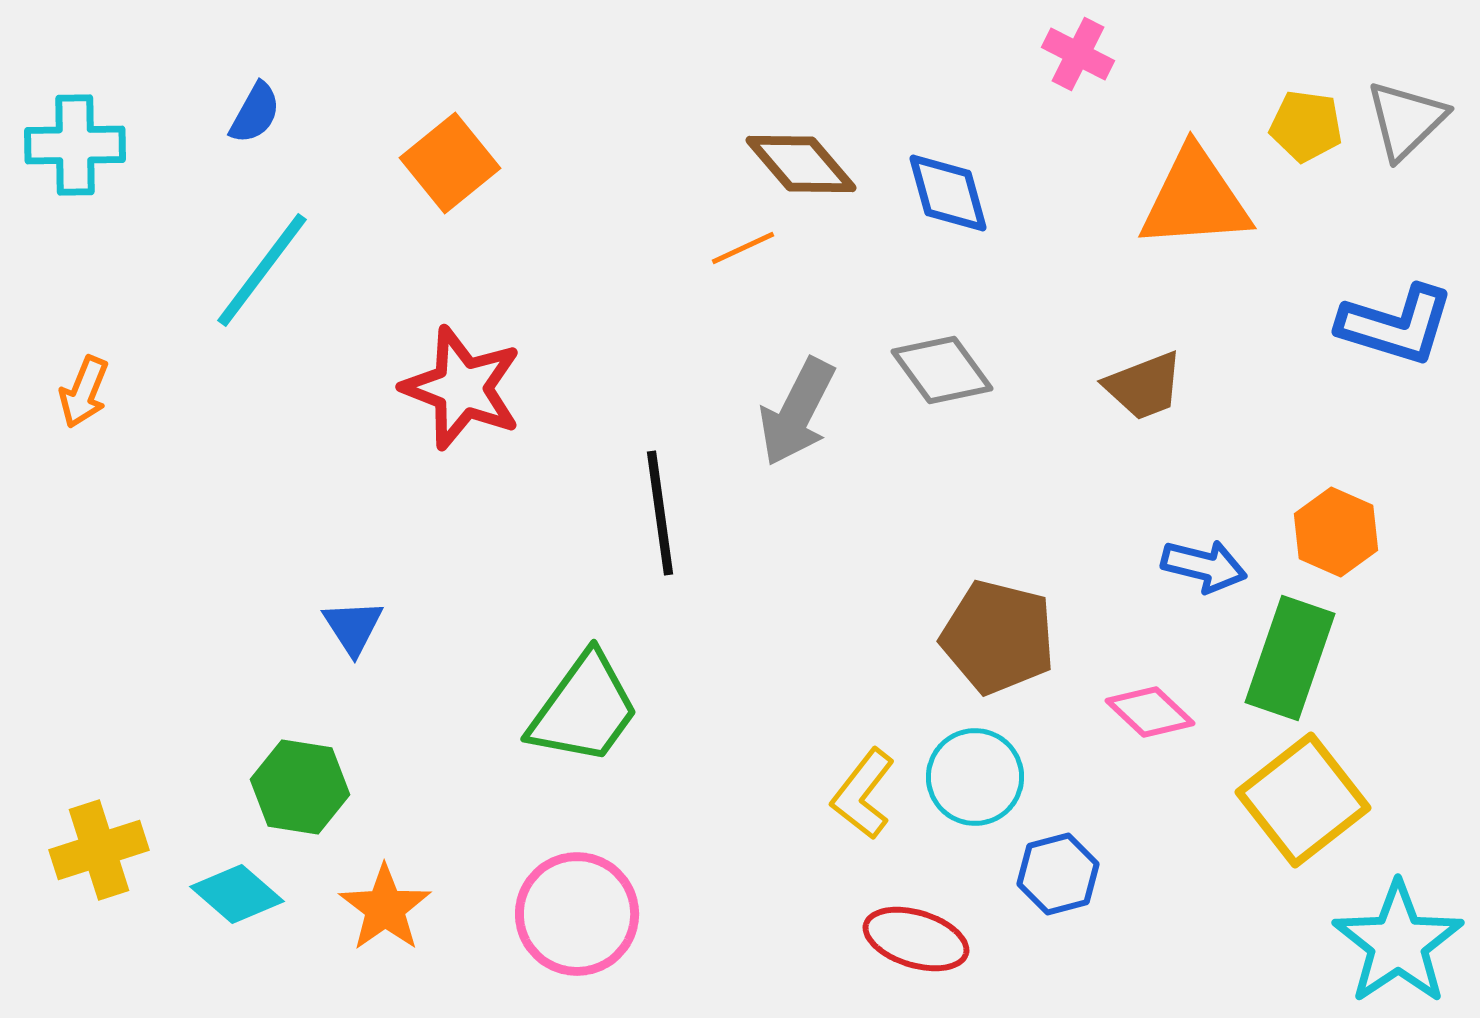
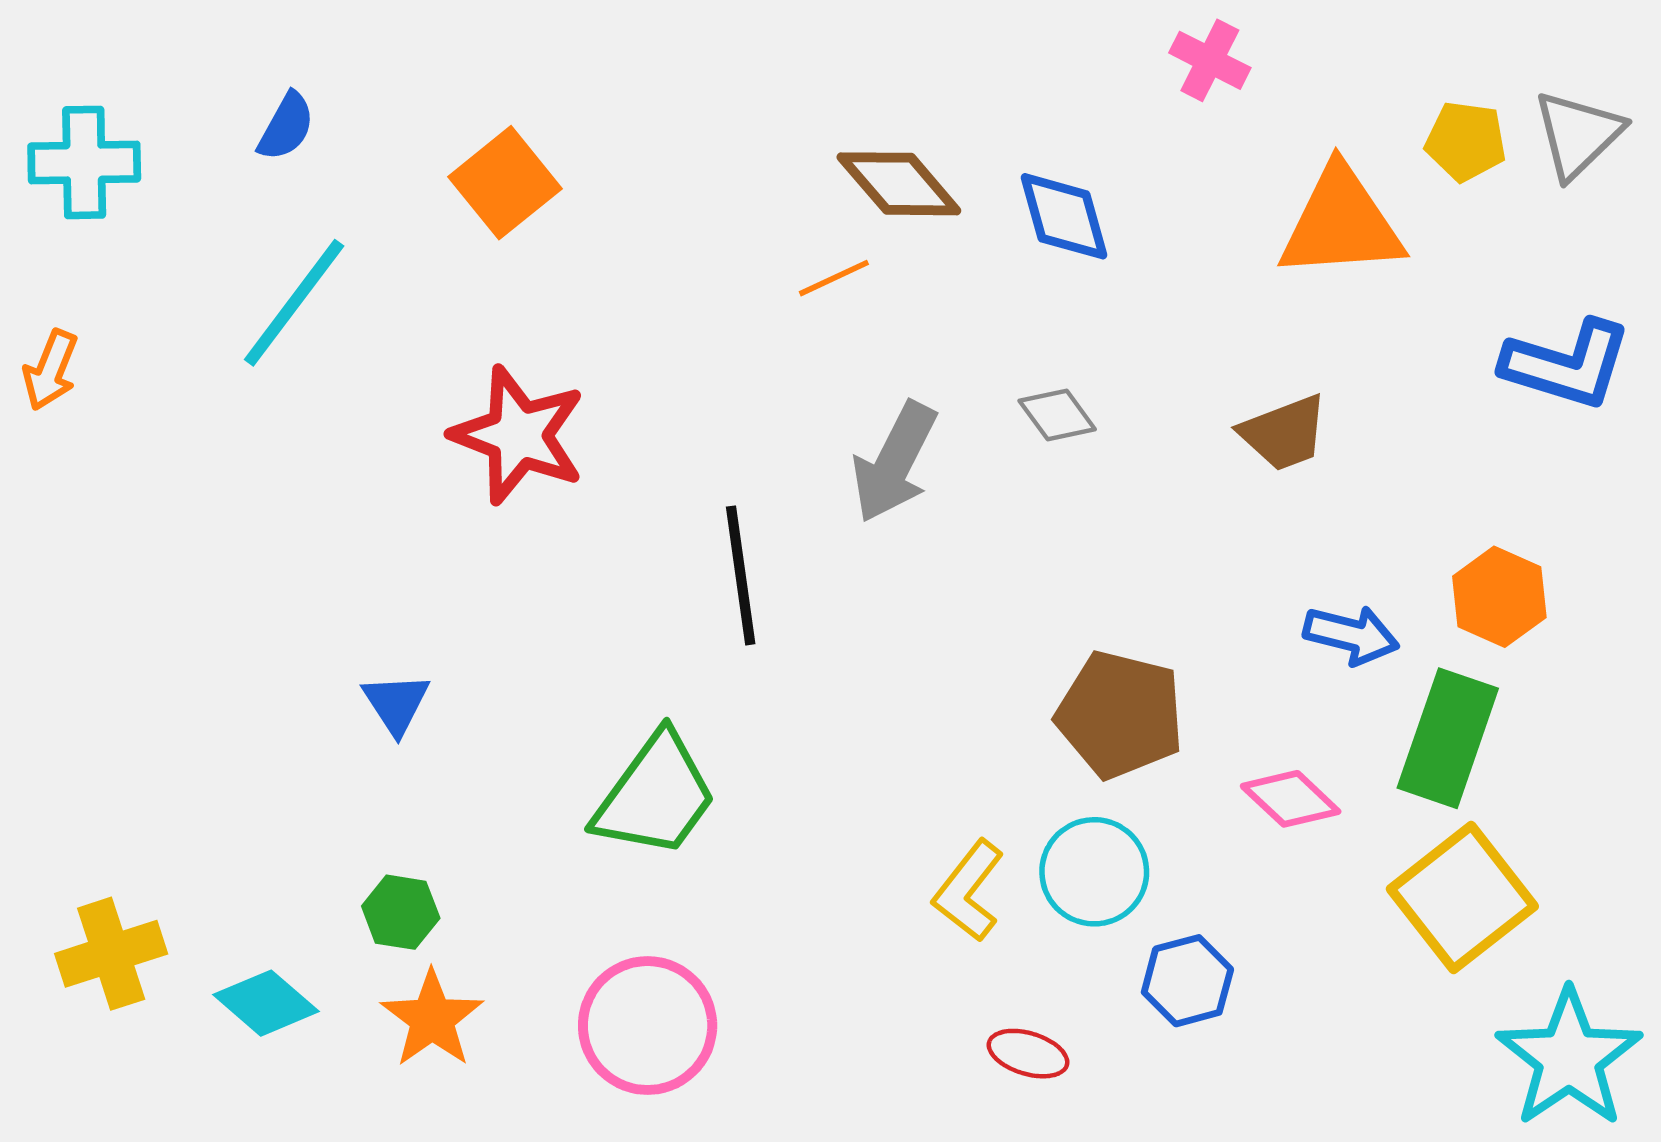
gray diamond: (942, 370) -> (1057, 415), size x0.7
orange arrow: (84, 392) -> (51, 370), moved
green hexagon: (300, 787) -> (401, 912), moved, size x0.7
red ellipse: (916, 939) -> (1028, 1054), size x0.7

